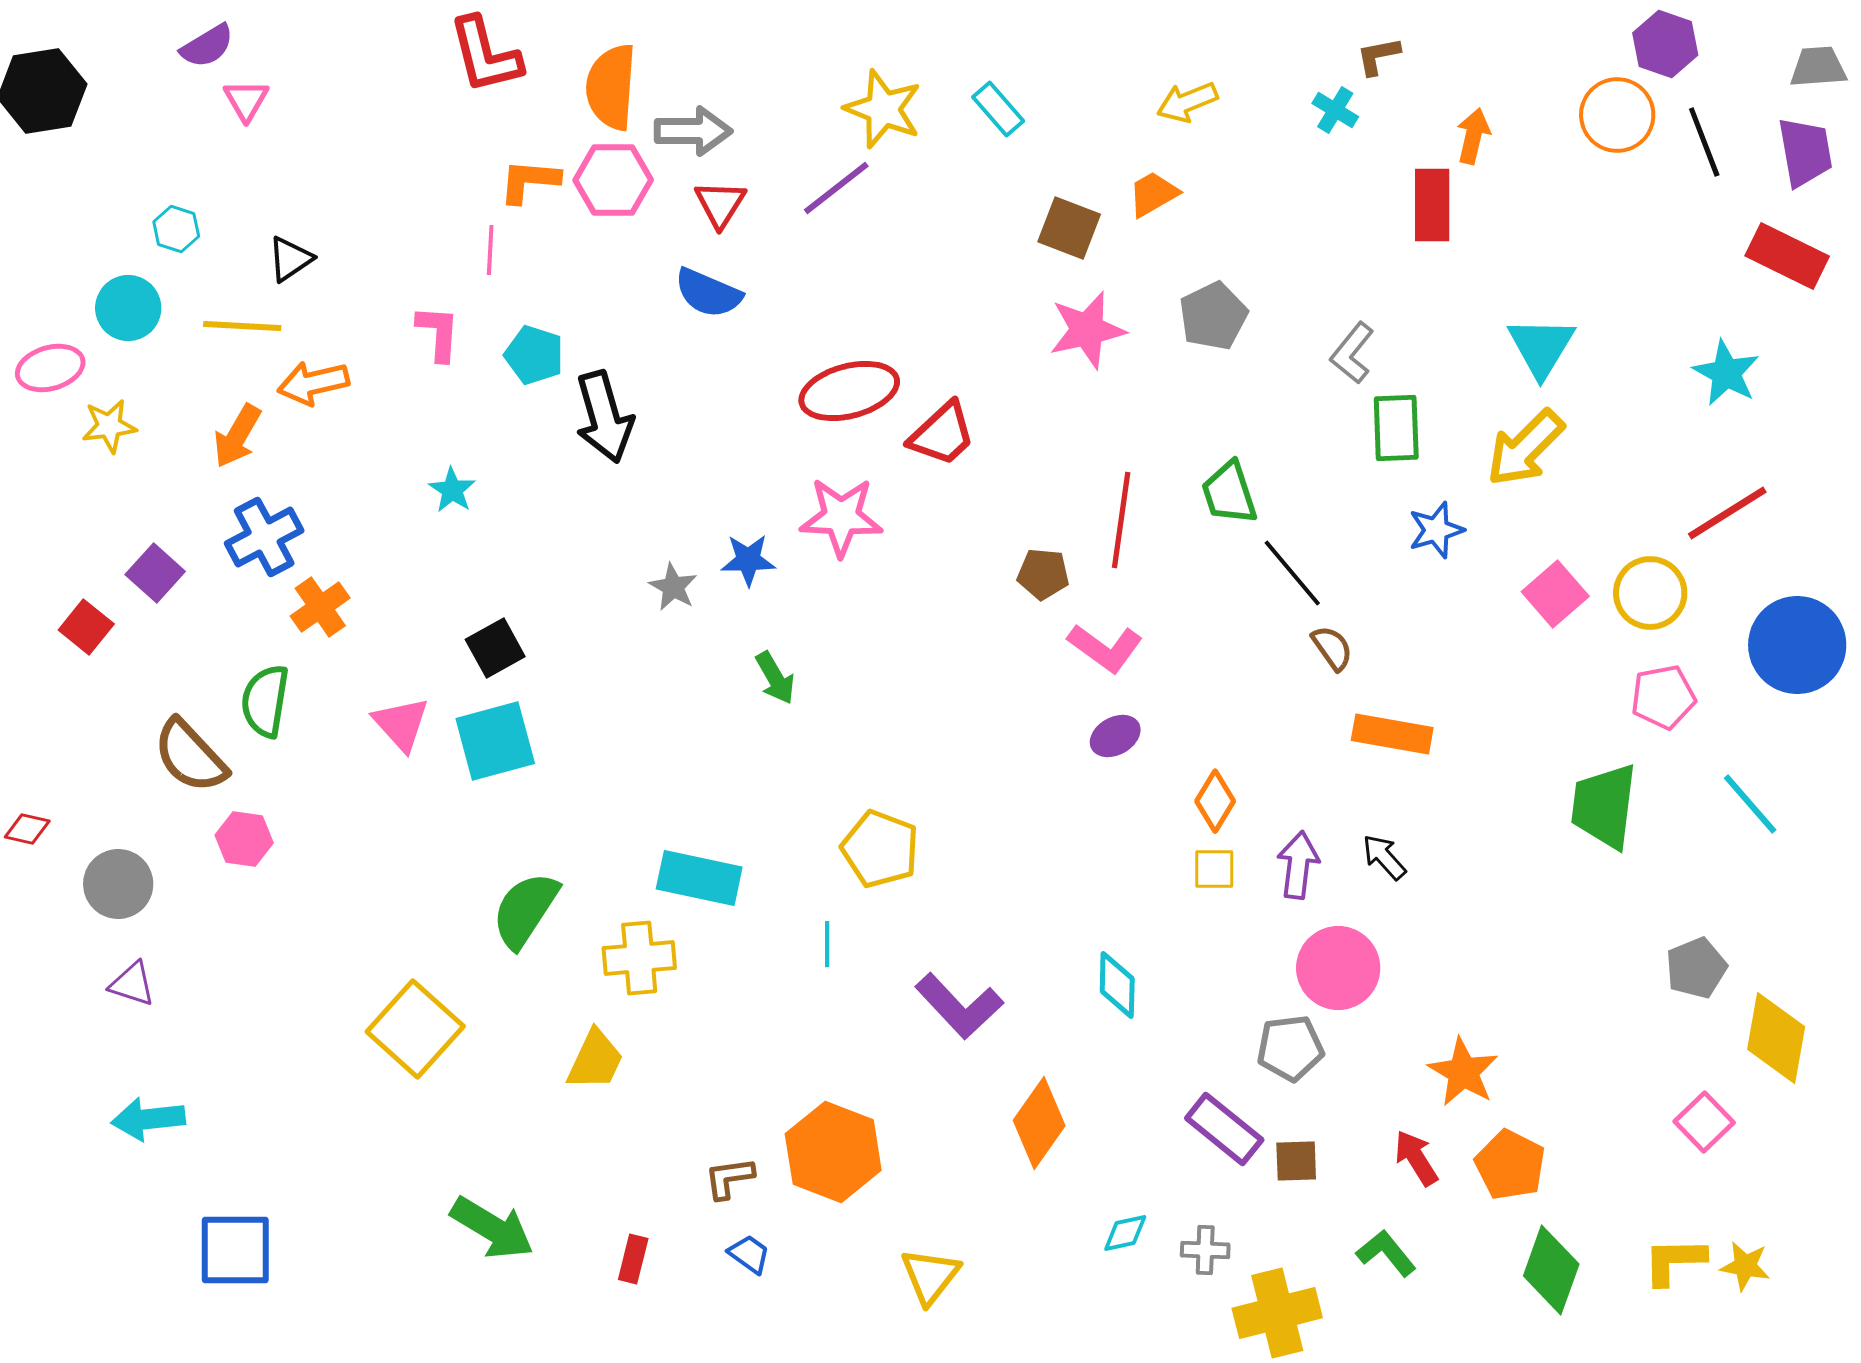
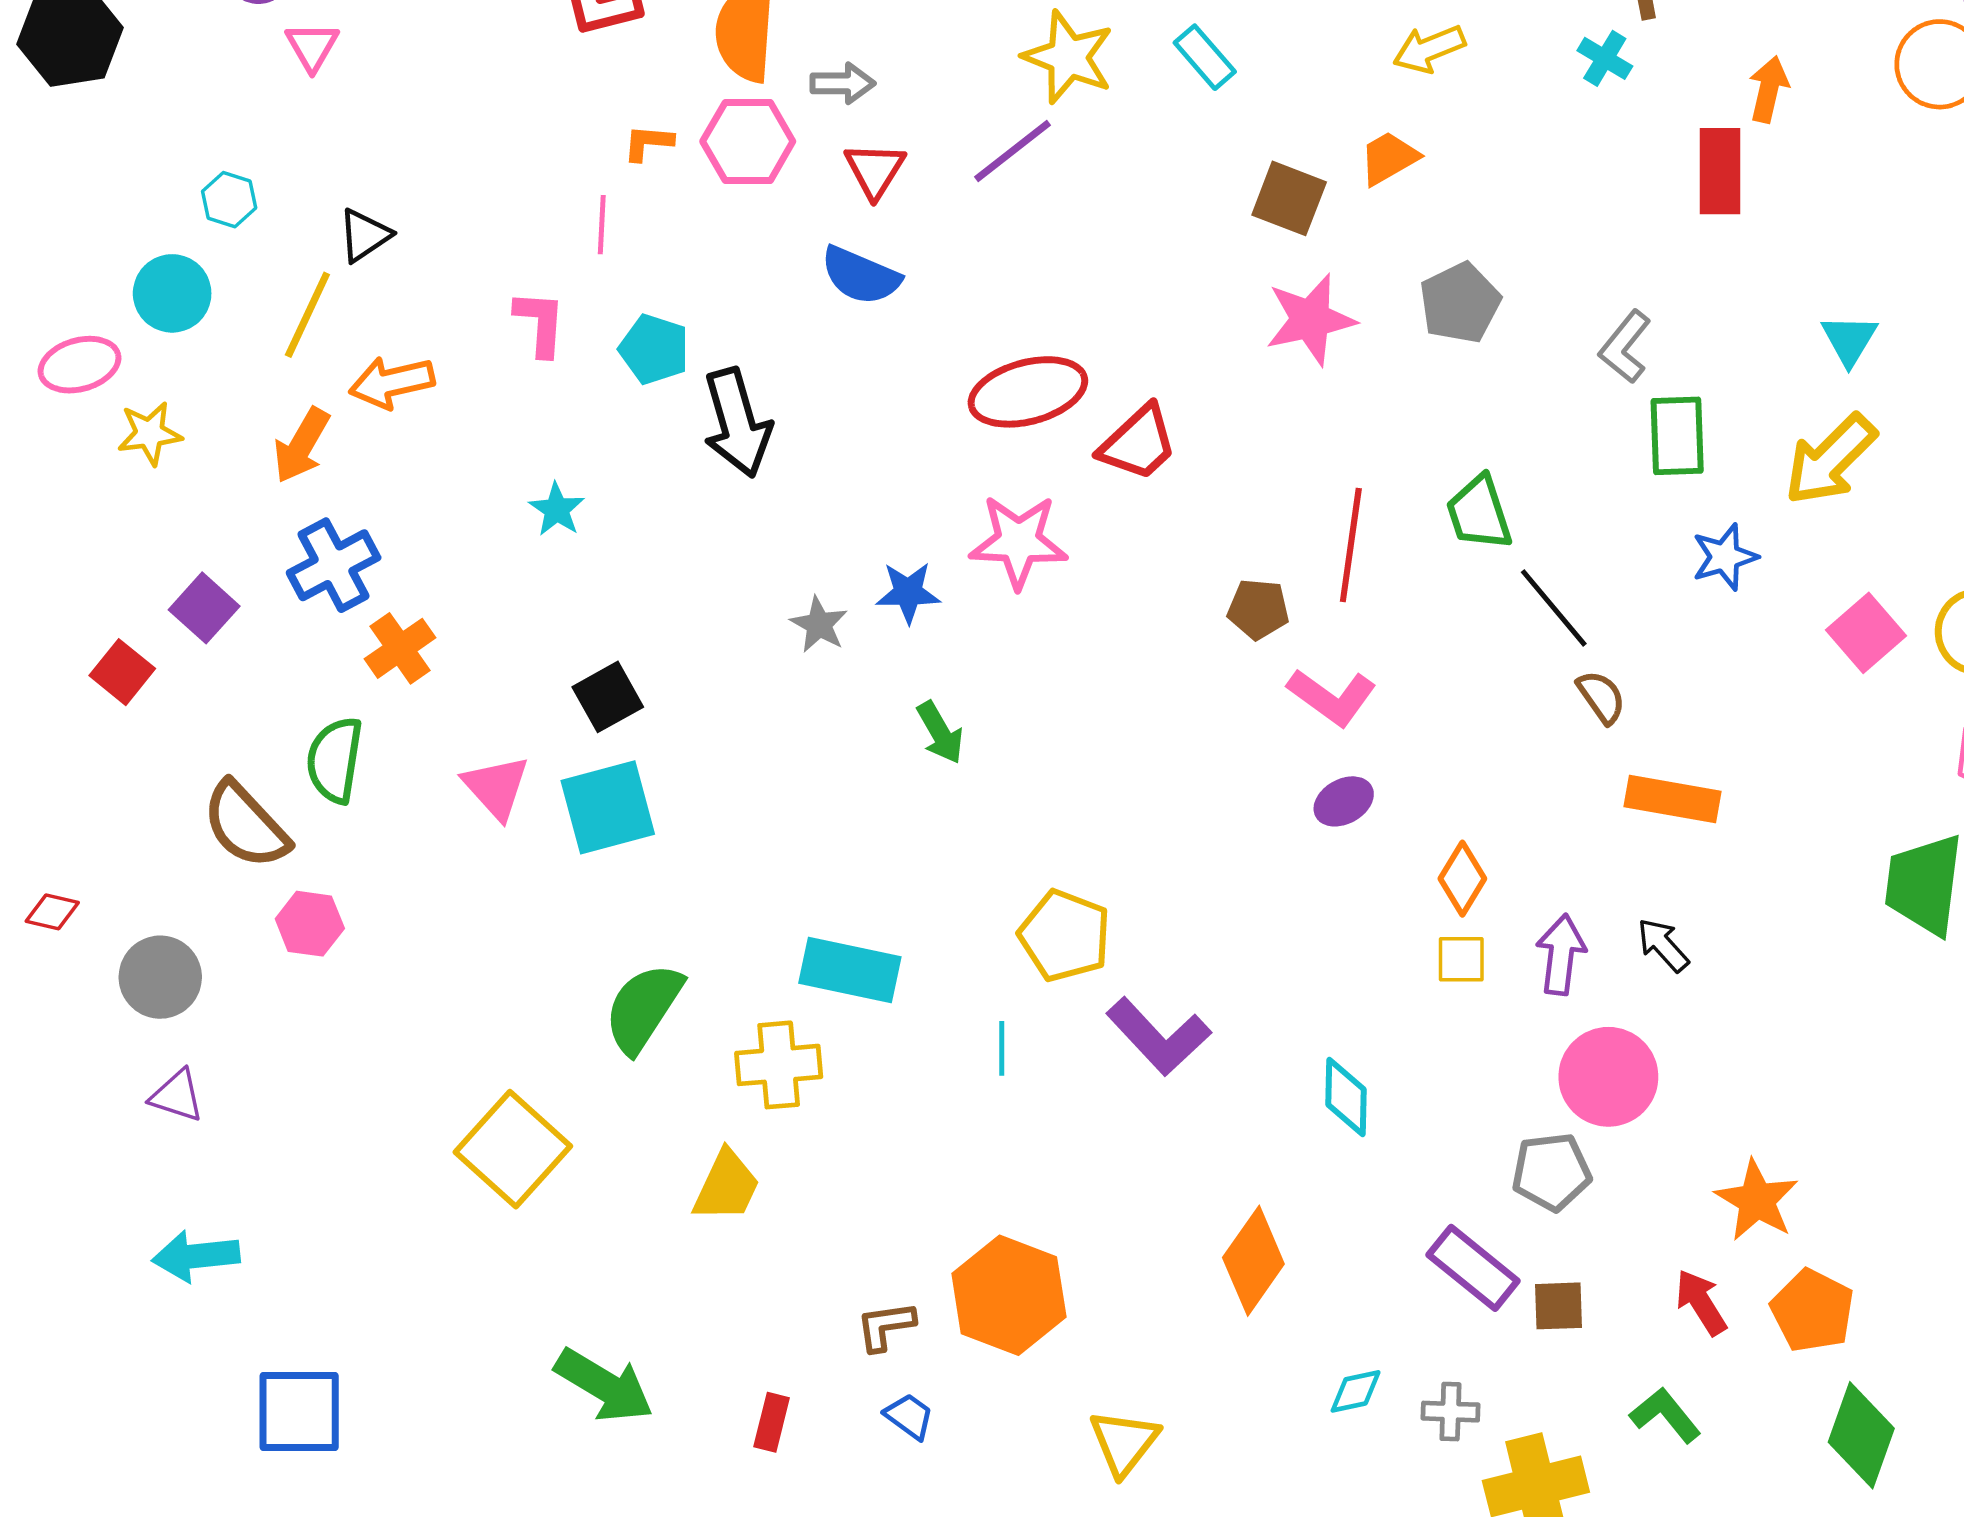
gray arrow: (693, 131) -> (843, 83), size x0.7
orange L-shape: (529, 181) -> (648, 143), size x0.7
yellow line: (242, 326) -> (307, 315), turned -68
cyan triangle: (1541, 347) -> (1849, 340), size x0.7
purple L-shape: (959, 1006) -> (1159, 1036), moved

